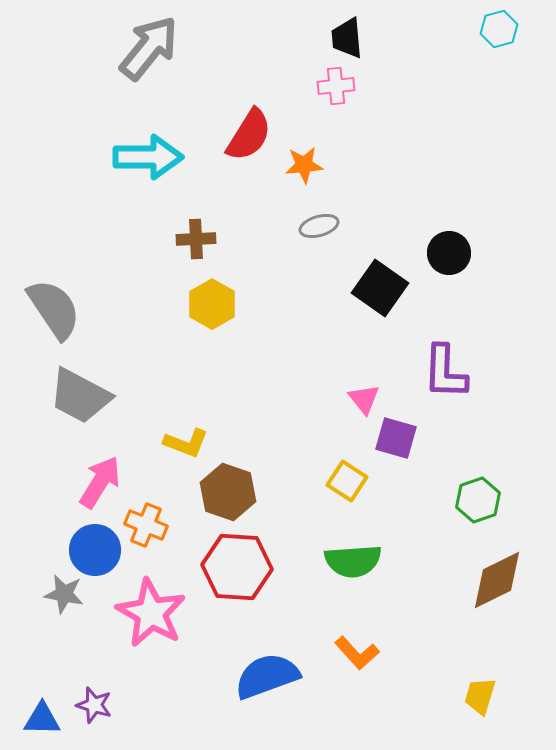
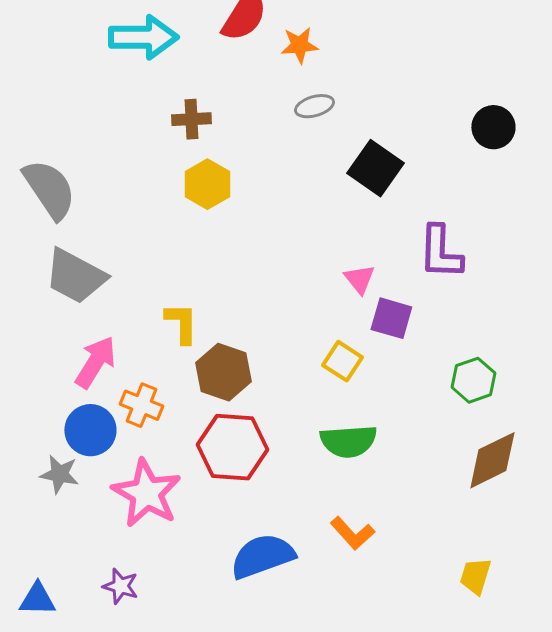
black circle: (449, 253) -> (493, 127), moved
yellow L-shape: (186, 443) -> (181, 323), turned -111
purple star: (94, 705) -> (120, 586), moved

